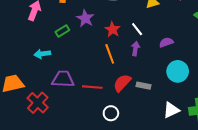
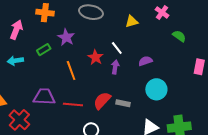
red star: (113, 29) -> (95, 57), moved
cyan arrow: (42, 54) -> (15, 61), moved
orange line: (110, 54) -> (71, 70), moved

